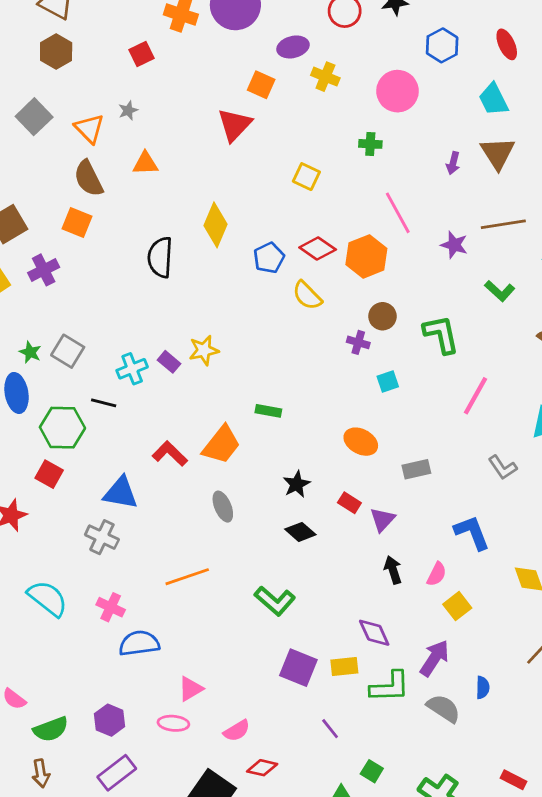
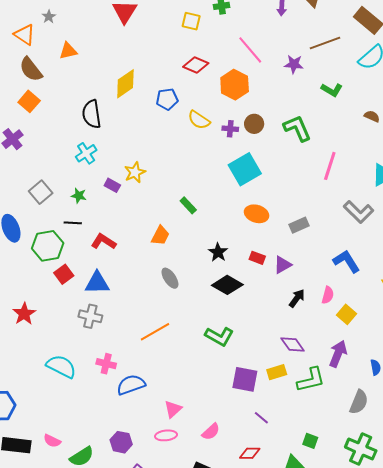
yellow square: (306, 177) -> (191, 21), moved
orange square: (77, 222) -> (29, 101), turned 30
yellow diamond: (216, 225) -> (125, 84), turned 44
red diamond: (318, 249) -> (196, 65), moved
blue pentagon: (269, 258) -> (167, 99), turned 30
purple cross: (358, 342) -> (230, 129), moved
gray square: (68, 351) -> (41, 192), turned 30
green star: (30, 352) -> (79, 196), moved
cyan cross: (132, 369) -> (86, 153), moved
cyan square: (388, 382) -> (245, 169), moved, size x2.0
green rectangle: (268, 411) -> (188, 205), turned 48
orange trapezoid: (221, 445) -> (160, 235), size x0.7
red L-shape: (170, 454) -> (104, 242), moved
gray L-shape: (503, 467) -> (359, 212), size x1.4
red square: (49, 474) -> (64, 274), moved, turned 36
purple triangle: (382, 520) -> (283, 265), turned 30
black diamond: (300, 532) -> (227, 285), size x1.4
black arrow: (393, 570) -> (297, 298), turned 66
gray semicircle: (444, 708) -> (359, 402), moved, turned 90
purple line: (330, 729) -> (261, 418), moved
red diamond: (262, 768) -> (250, 453), moved

